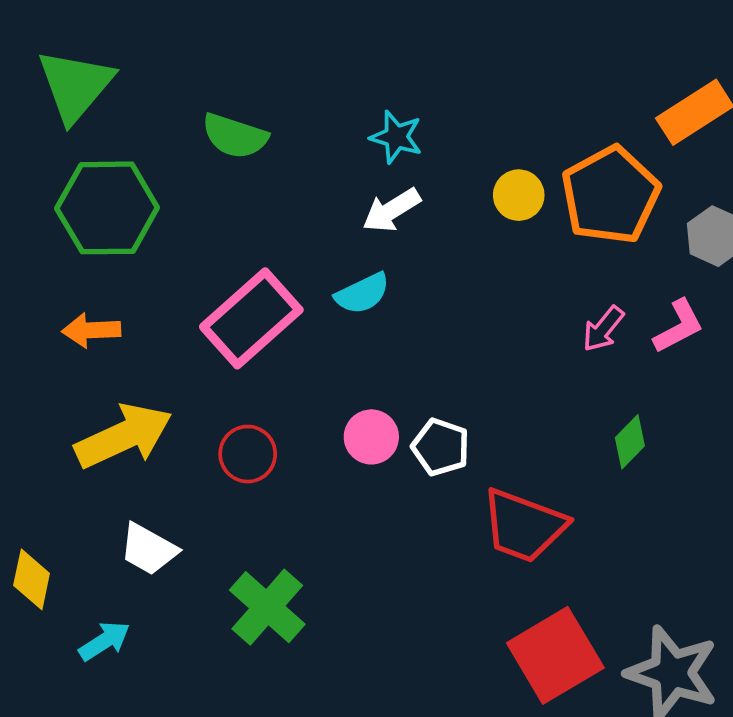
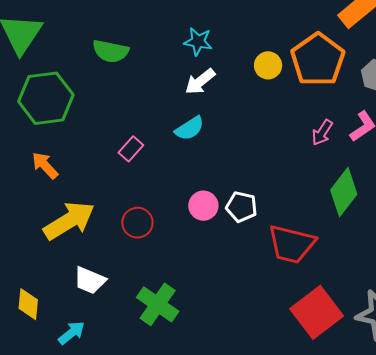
pink rectangle: (251, 318) -> (131, 149), size x0.5
orange arrow: (91, 330) -> (45, 165), turned 56
green diamond: (630, 442) -> (344, 192), size x1.6

